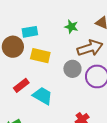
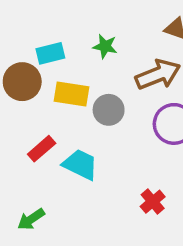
green star: (71, 27) -> (105, 46), moved
gray circle: (72, 69) -> (109, 110), moved

